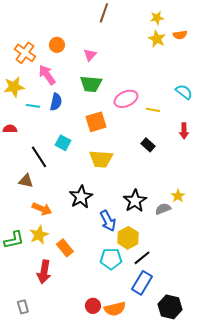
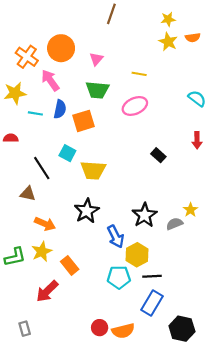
orange circle: (57, 45) -> (61, 48), size x1.6
yellow line: (153, 110) -> (139, 74), moved
orange square: (96, 122) -> (84, 121), moved
yellow trapezoid: (101, 159) -> (93, 170), moved
black line: (142, 258) -> (152, 276), turned 36
red arrow: (44, 272) -> (47, 291), turned 35

